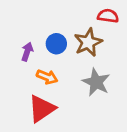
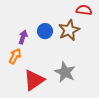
orange arrow: (47, 77) -> (15, 56), moved, turned -84
gray star: (96, 82) -> (65, 72), moved

